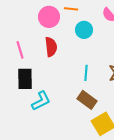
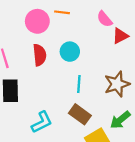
cyan circle: (84, 30) -> (70, 52), moved
cyan L-shape: (41, 101) -> (42, 122), moved

